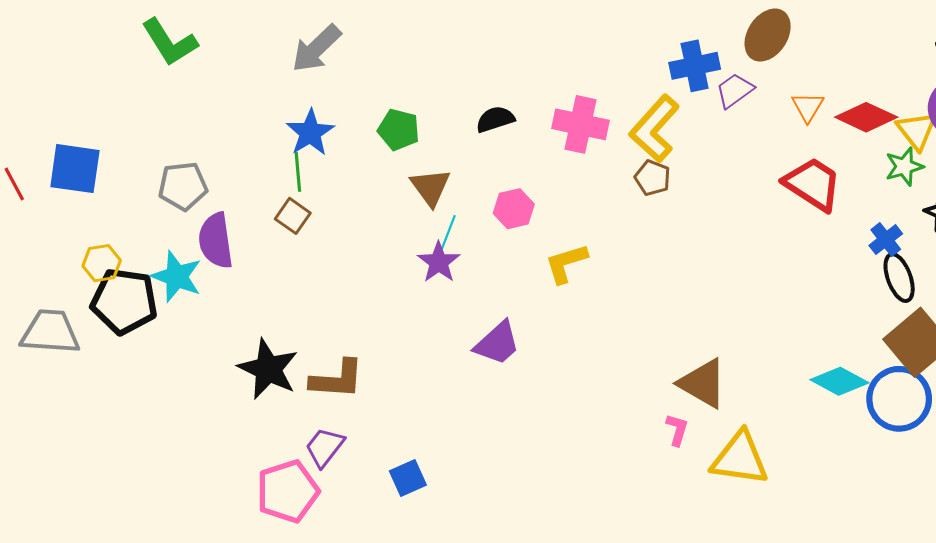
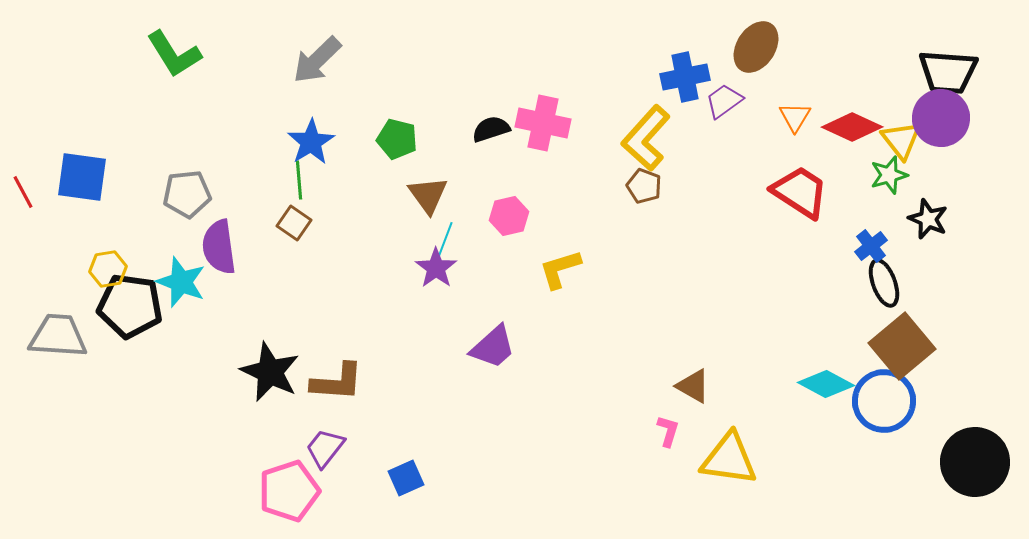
pink cross: (581, 124) -> (543, 123), moved
brown triangle: (703, 383) -> (693, 386), size x0.7

